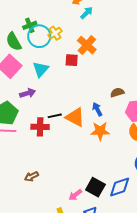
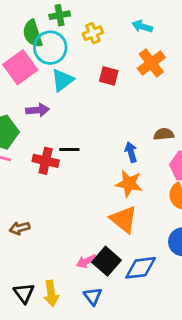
cyan arrow: (87, 13) -> (142, 26), moved, turned -128
cyan circle: (39, 36) -> (50, 48), moved
orange cross: (87, 45) -> (151, 63), moved
orange triangle: (75, 117) -> (124, 219), moved
pink arrow: (75, 195) -> (86, 261), moved

